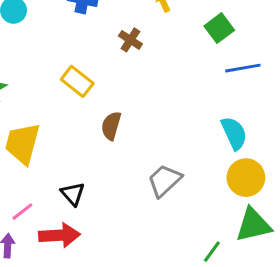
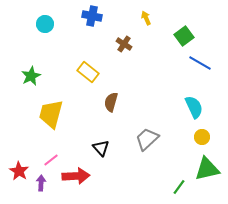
blue line: (243, 68) -> (200, 63), turned 40
yellow circle: (246, 178) -> (202, 137), size x0.6
black triangle: (73, 194) -> (101, 148), moved

